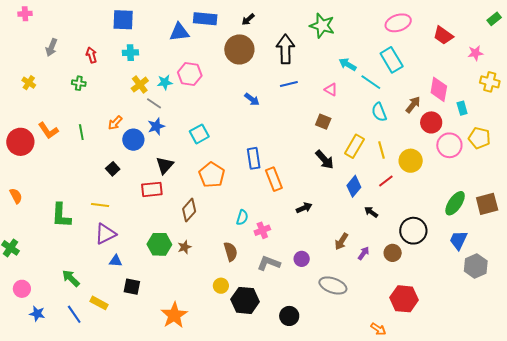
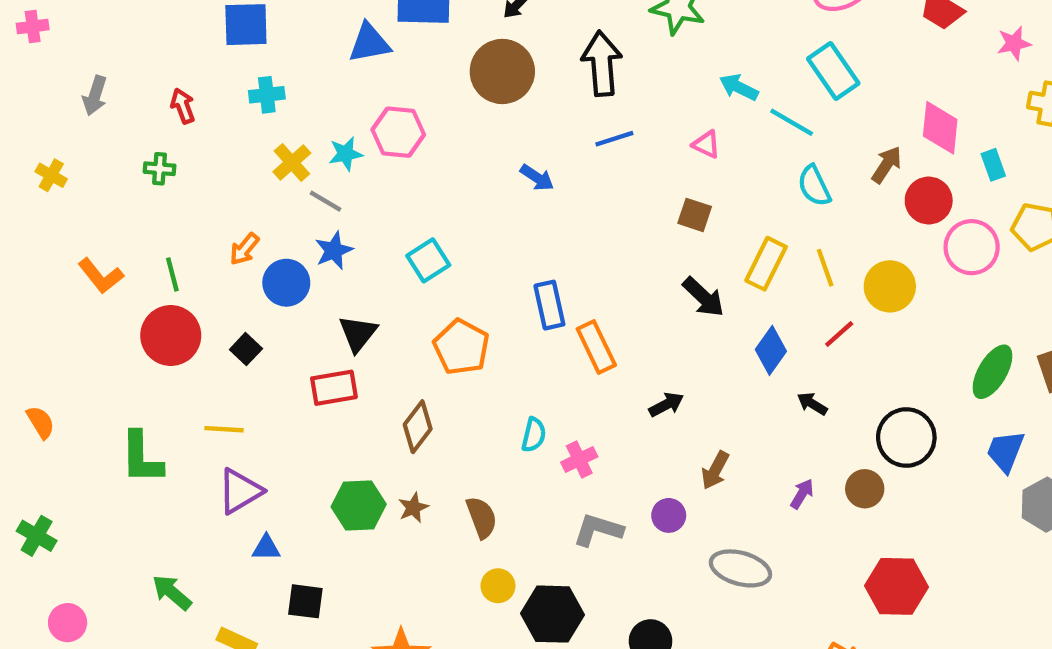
red circle: (20, 142) -> (171, 336), moved
brown arrow: (341, 241) -> (715, 470), moved
brown semicircle: (231, 252) -> (482, 517), moved

